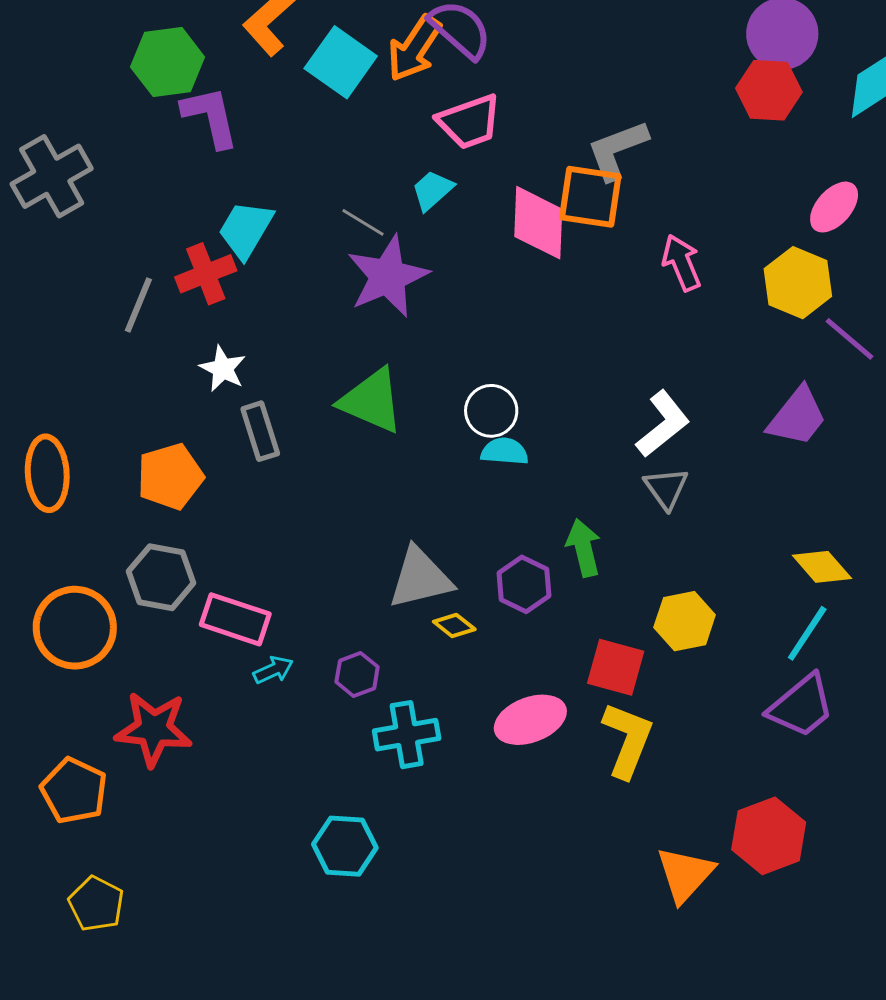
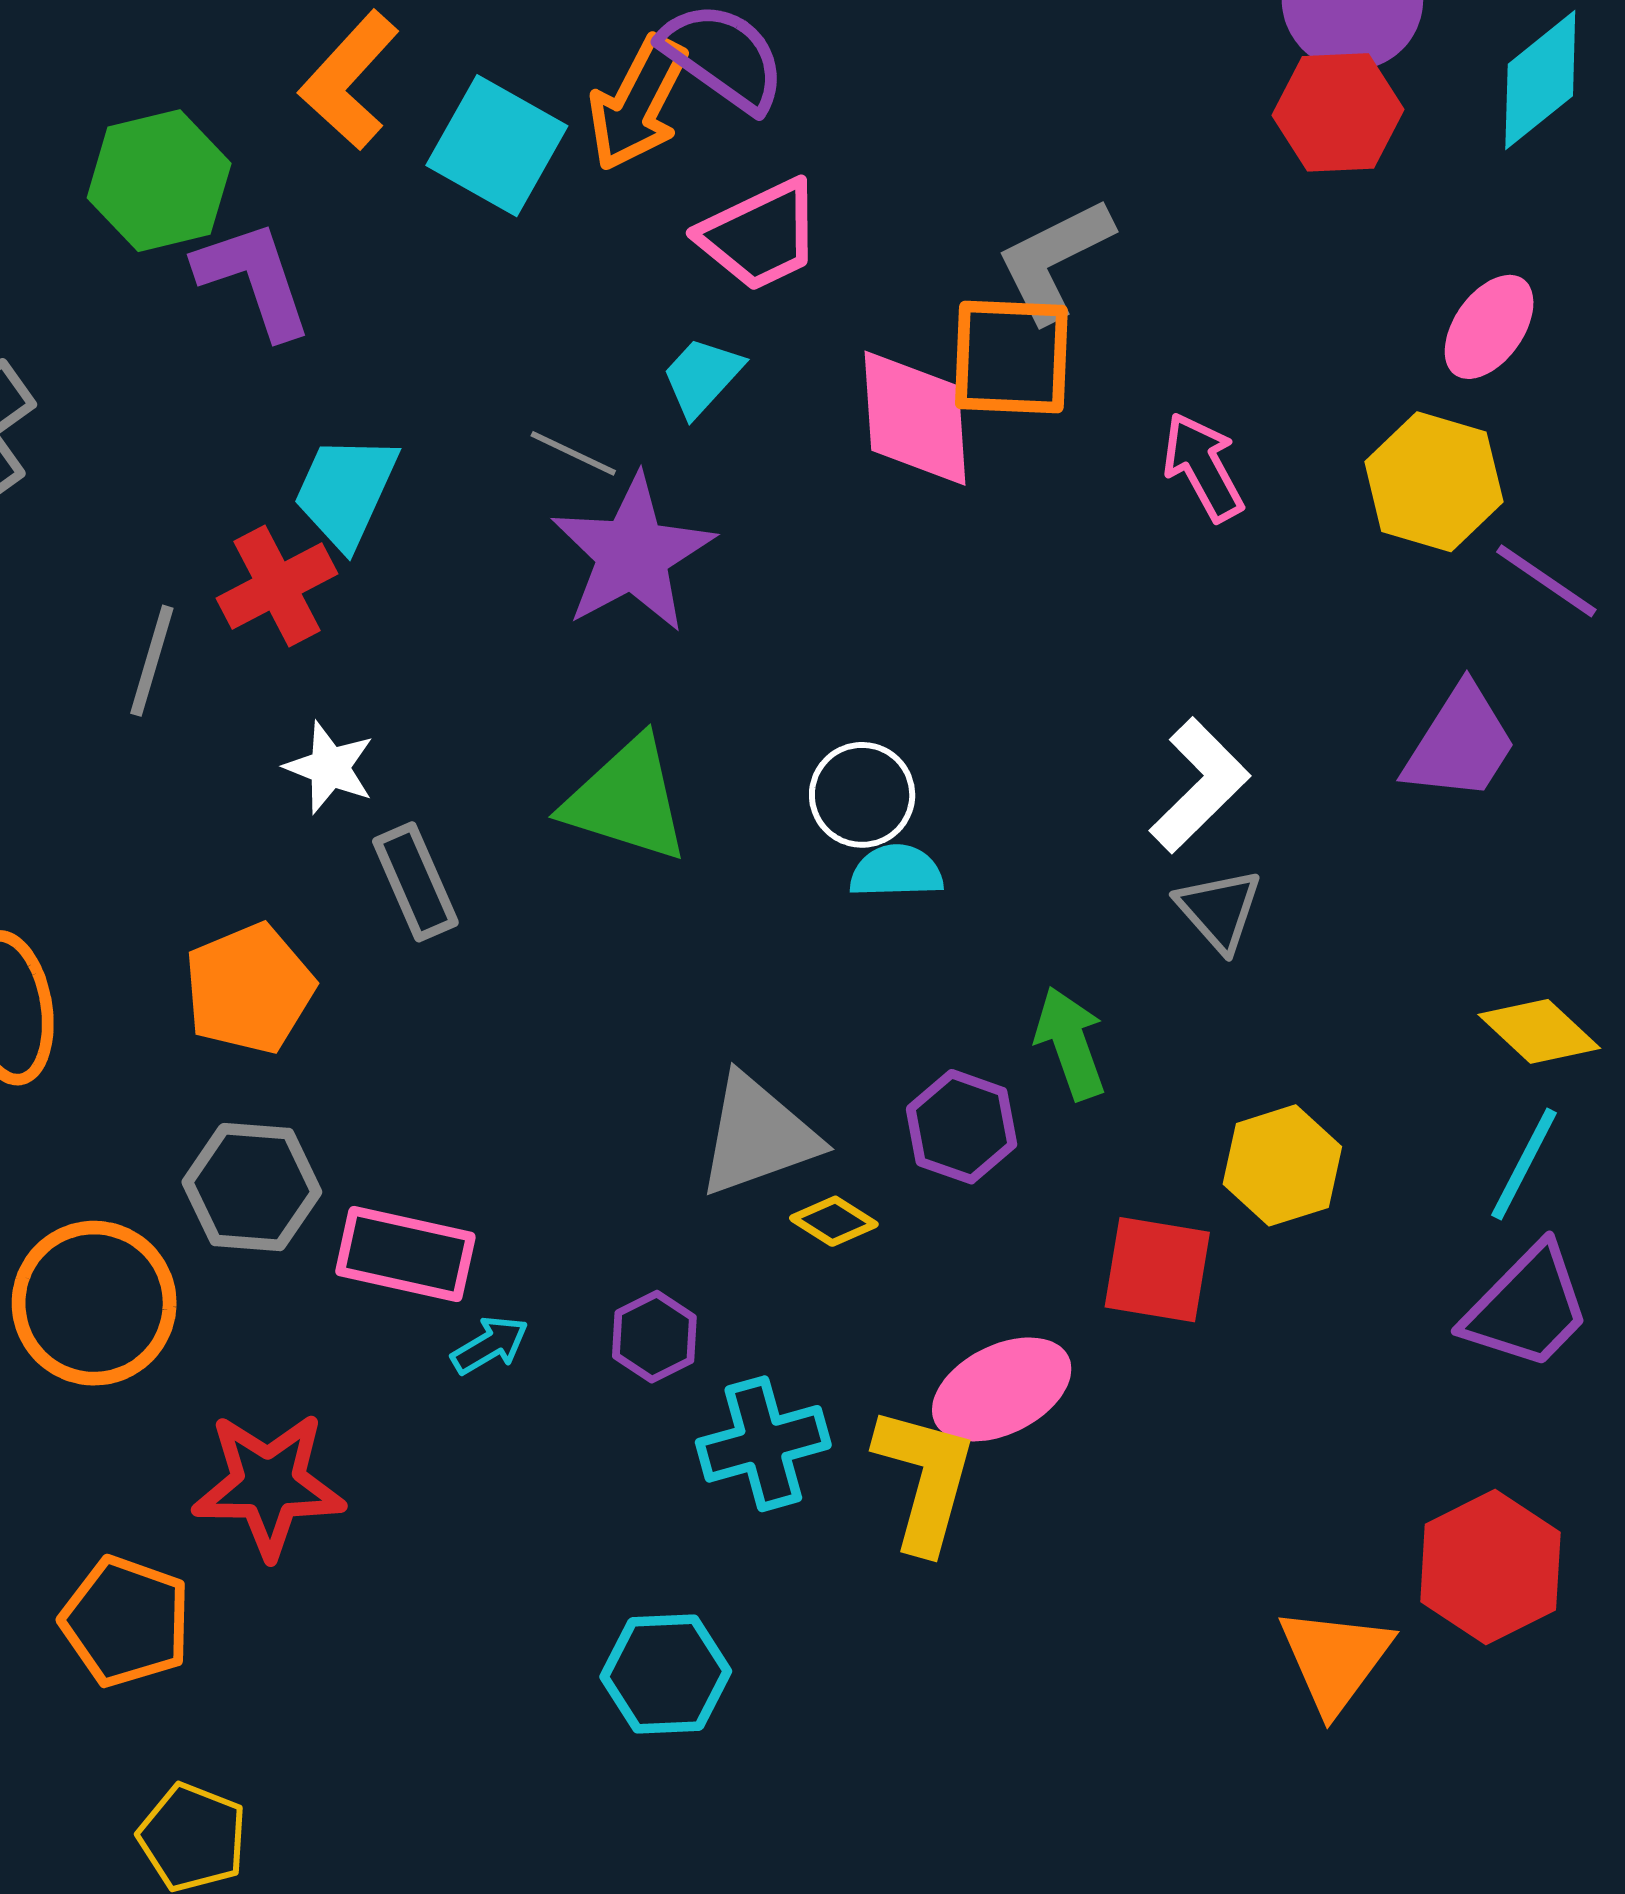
yellow L-shape: (628, 740) -> (925, 1479), moved

